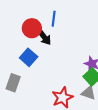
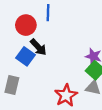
black arrow: (44, 37) -> (38, 47), moved

